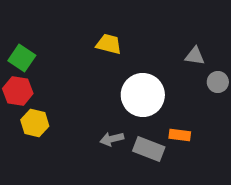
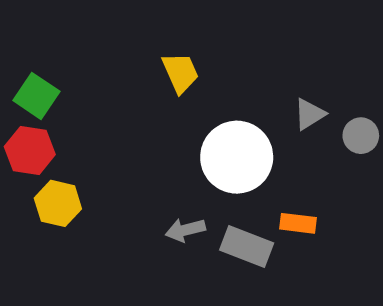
yellow trapezoid: (109, 44) -> (180, 73), turned 52
gray triangle: (195, 56) -> (310, 114), moved, turned -40

